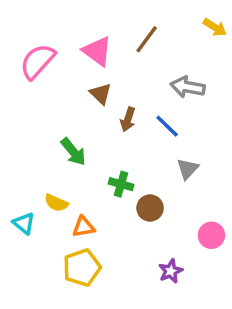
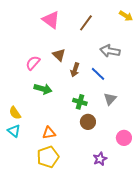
pink triangle: (97, 51) -> (51, 20), moved
pink semicircle: (38, 61) -> (33, 63), moved, size x0.7
green arrow: (73, 152) -> (43, 89), turned -36
green cross: (121, 184) -> (80, 102), moved
yellow semicircle: (56, 203) -> (15, 113), moved, turned 32

